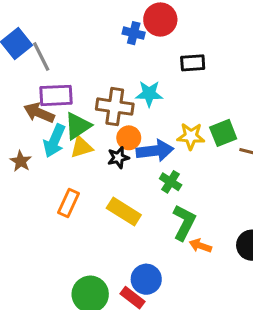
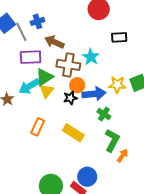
blue cross: (134, 33) -> (37, 21), moved, turned -32
cyan star: (149, 94) -> (91, 57), turned 30
brown arrow: (39, 113) -> (54, 42), moved
cyan arrow: (54, 141) -> (29, 86), turned 35
yellow triangle: (81, 147) -> (47, 91), turned -35
orange arrow: (200, 246) -> (122, 156), turned 104

